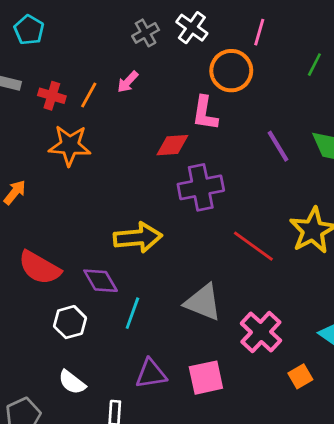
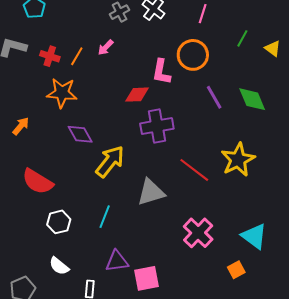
orange circle: (231, 71) -> (193, 55), moved
yellow arrow: (138, 237) -> (110, 161), turned -48
purple diamond: (101, 281) -> (80, 134), moved
gray triangle: (203, 302) -> (151, 192), moved, turned -40
orange square: (300, 376) -> (236, 270), moved
pink square: (206, 378) -> (146, 278), moved

